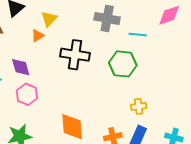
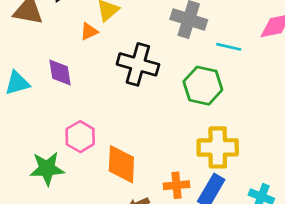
pink hexagon: (27, 94) -> (80, 137), moved
yellow cross: (139, 106) -> (218, 147), size x1.8

